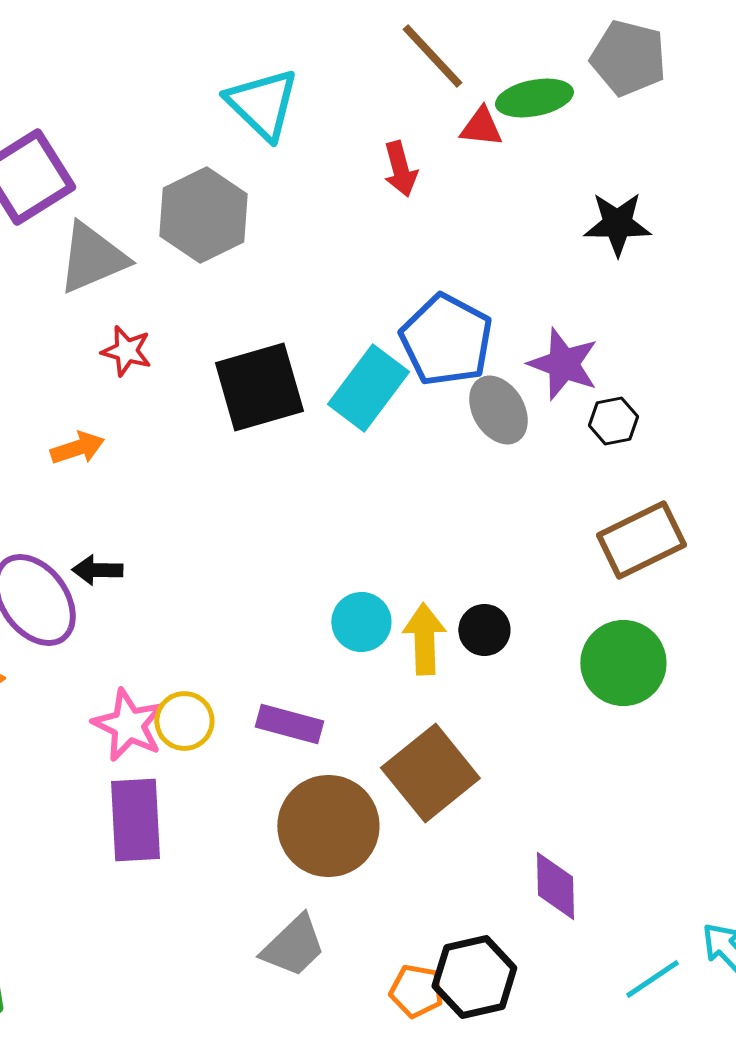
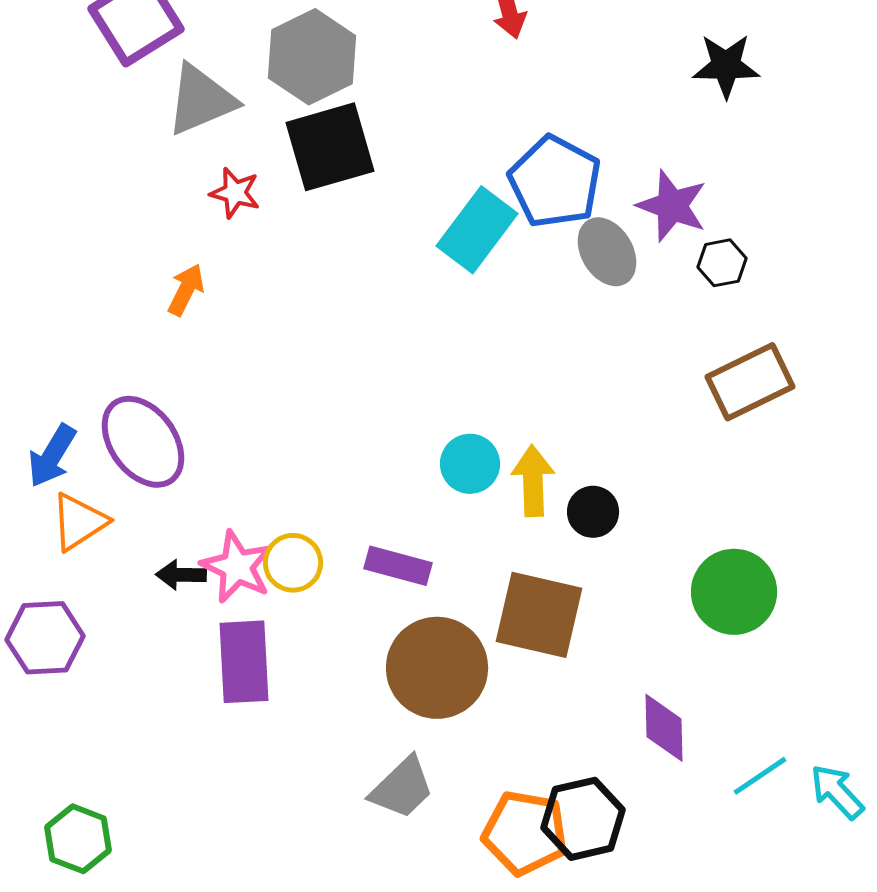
black square: (259, 387) -> (330, 147), moved
orange arrow: (77, 448) -> (186, 290), turned -46
black arrow: (97, 570) -> (181, 575), moved
black circle: (484, 630) -> (593, 512), moved
green circle: (623, 663) -> (734, 592), moved
brown square: (430, 773) -> (539, 615), turned -38
cyan line: (652, 979) -> (760, 776), moved
orange pentagon: (416, 991) -> (525, 833), size x1.6

